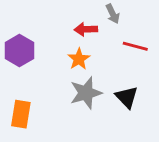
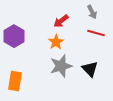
gray arrow: (113, 14) -> (92, 12), moved
red arrow: (86, 29) -> (61, 21), turned -35

